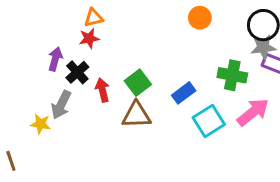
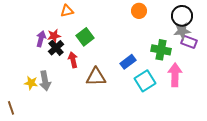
red star: (89, 38) -> (54, 36), moved
green square: (138, 83) -> (85, 37), moved
gray arrow: (61, 105) -> (45, 81), moved, turned -36
pink arrow: (253, 112) -> (175, 75), turned -50

